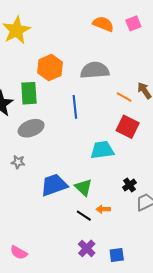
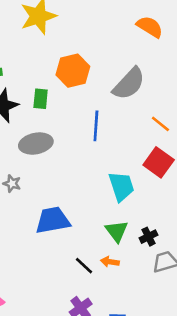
gray semicircle: (95, 70) -> (129, 84), turned 128
green rectangle: (29, 93) -> (41, 99), size x0.7
cyan trapezoid: (102, 150) -> (121, 186), turned 70
green triangle: (83, 187) -> (117, 231), moved

